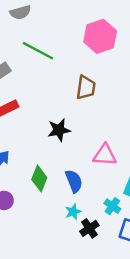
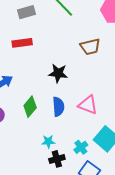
brown trapezoid: (86, 88) -> (90, 47), turned 50
blue semicircle: (74, 181) -> (58, 107), moved

